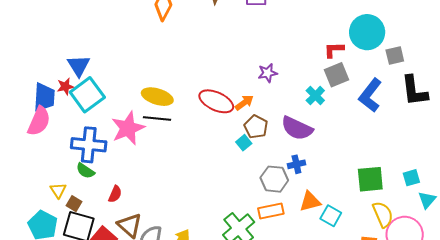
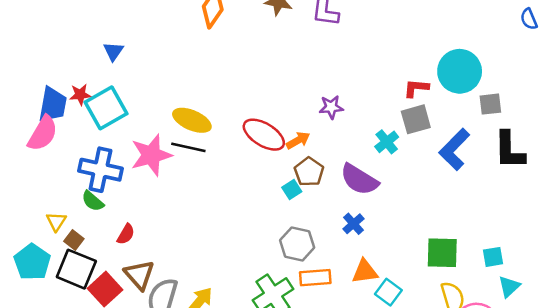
blue triangle: (79, 66) -> (113, 51), moved, size x0.7
blue cross: (296, 164) -> (354, 224), turned -36
gray hexagon: (274, 179) -> (297, 244), moved

